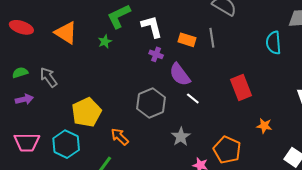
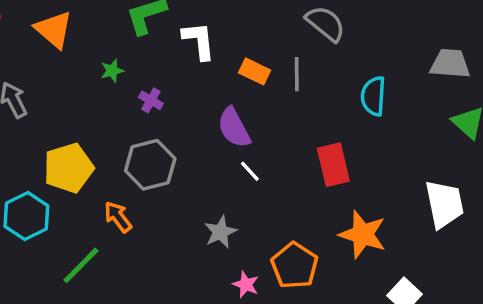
green star: (105, 42) -> (112, 71), moved
cyan semicircle: (273, 43) -> (373, 96), moved
purple cross: (156, 54) -> (151, 100), moved
gray hexagon: (151, 103) -> (150, 165), moved
orange star: (264, 126) -> (363, 234), size x1.8

